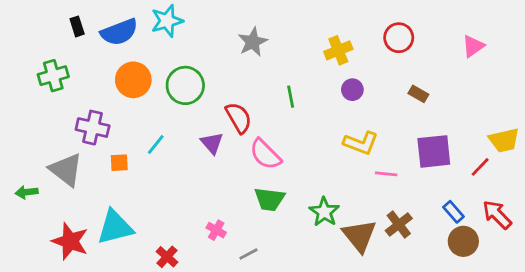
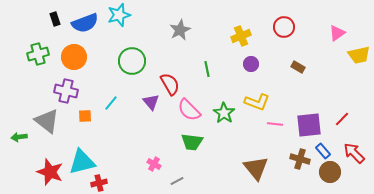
orange circle: (133, 80) -> (74, 57), moved
yellow trapezoid: (504, 140) -> (359, 55), moved
purple square: (434, 151) -> (309, 125), moved
green star: (324, 212) -> (224, 113), moved
brown cross: (399, 224) -> (300, 159), moved, turned -36
red cross: (167, 257) -> (99, 183), moved, turned 35

